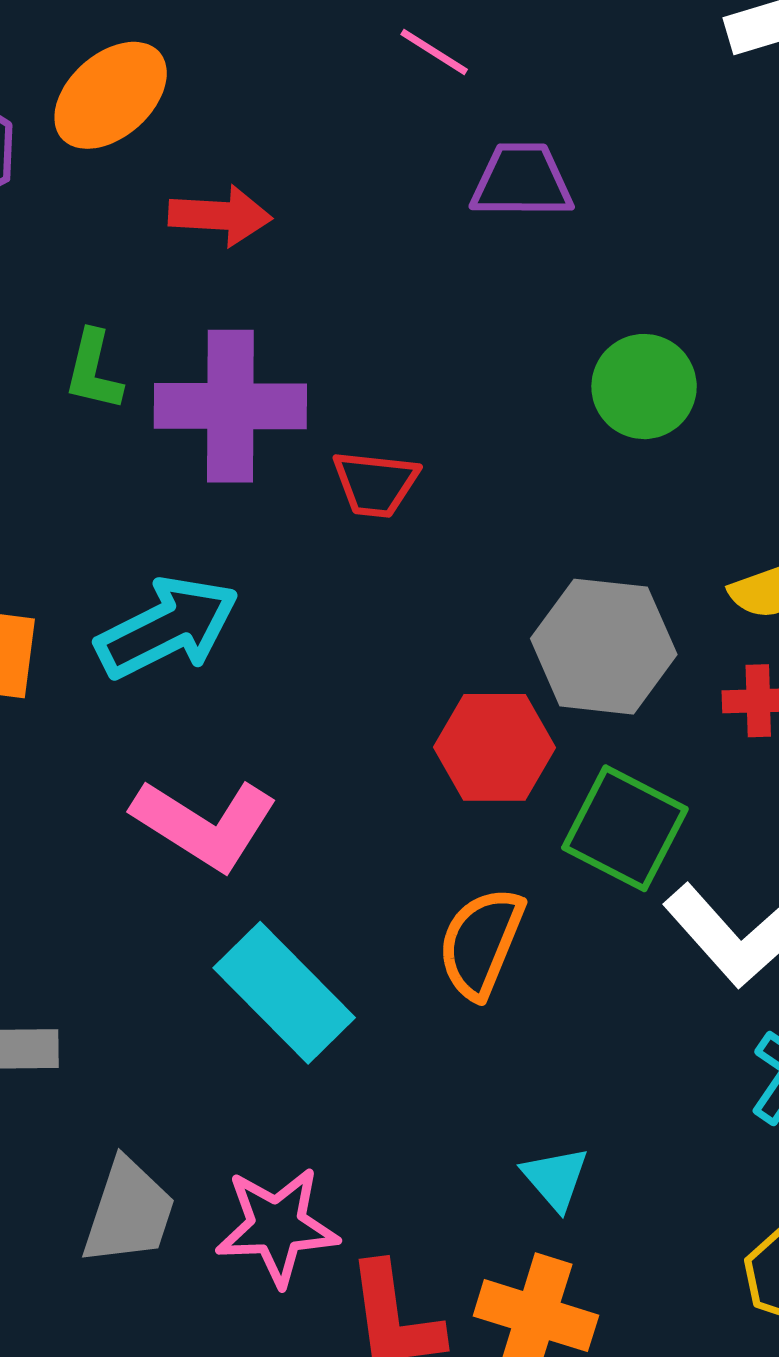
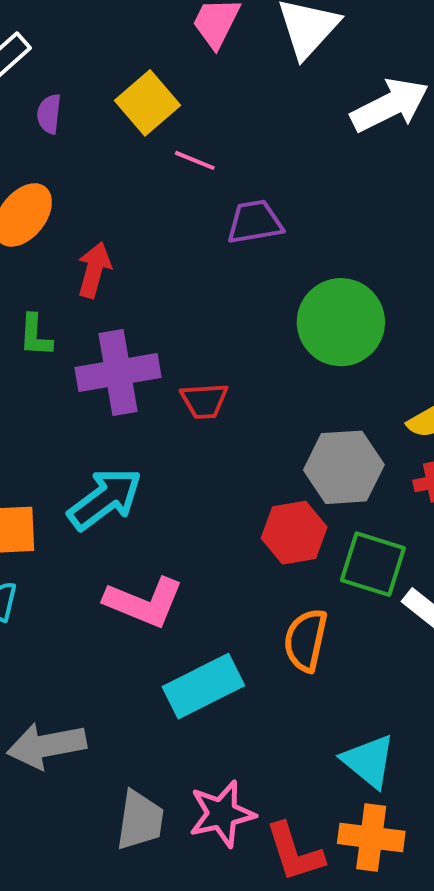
red arrow: (220, 216) -> (94, 270), turned -68
green L-shape: (93, 370) -> (35, 336), moved
green circle: (644, 387) -> (341, 322), size x1.5
cyan rectangle: (284, 993) -> (203, 686), turned -62
cyan triangle: (555, 1178) -> (369, 761), size x1.5

